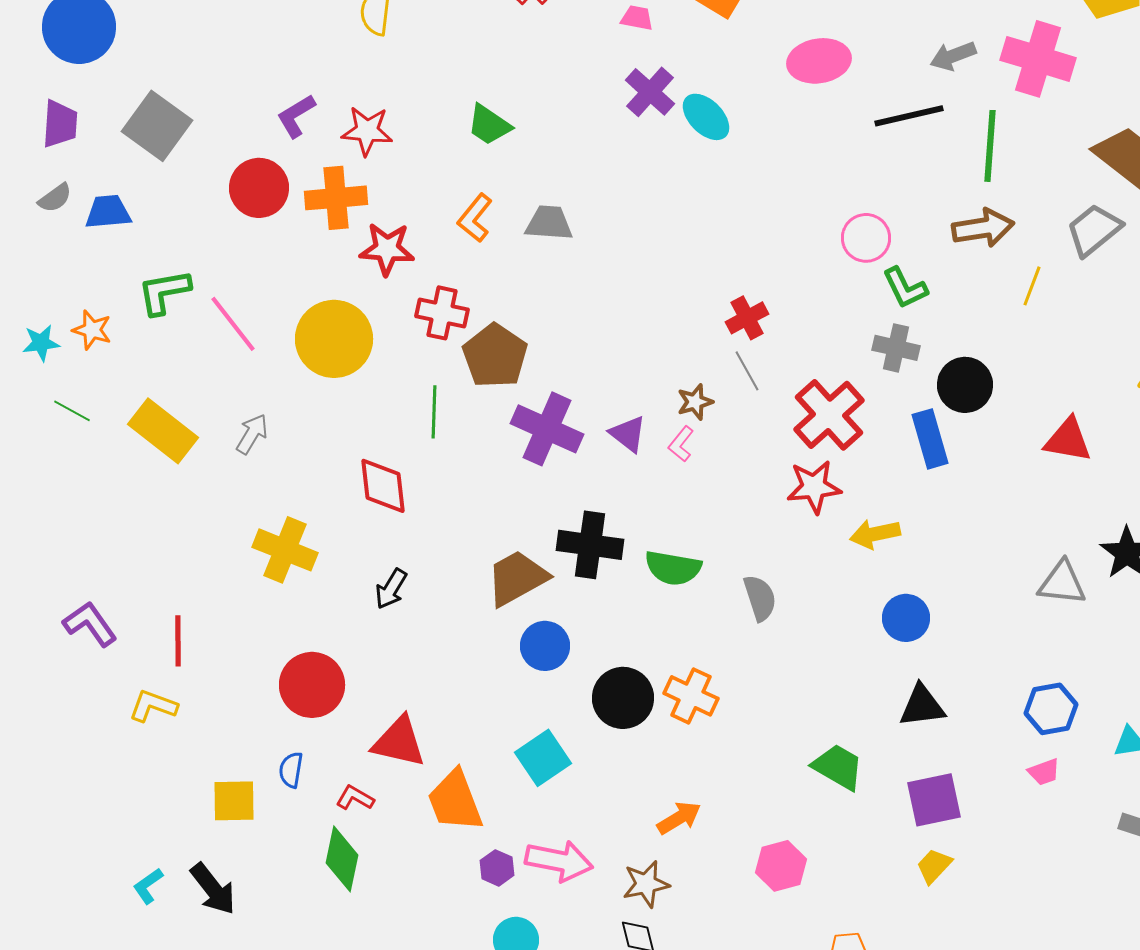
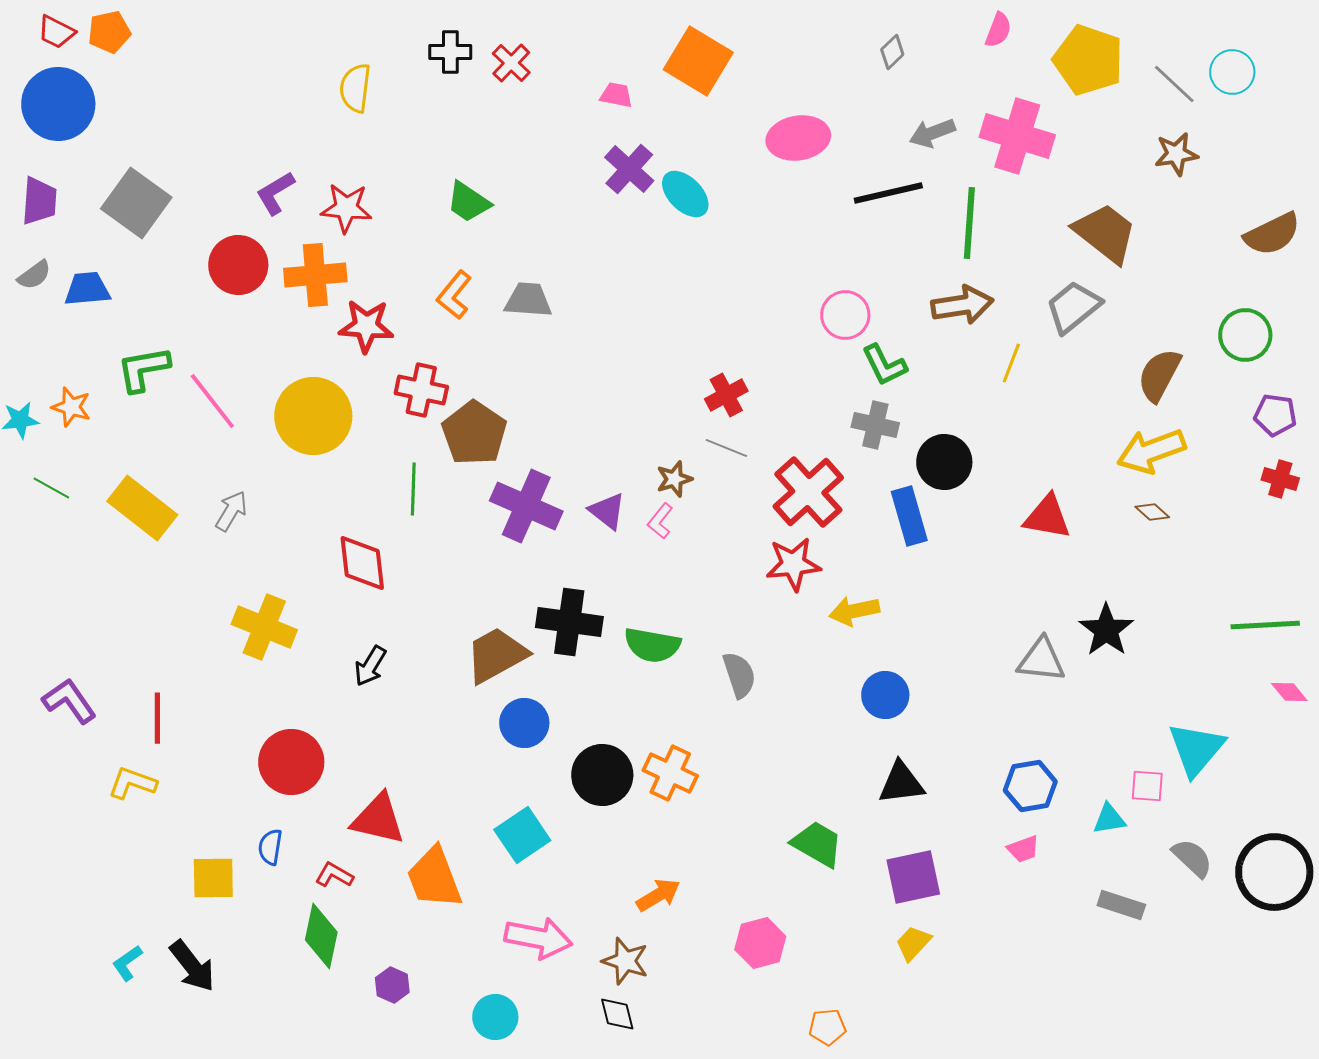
gray line: (747, 371) -> (726, 448), turned -39
purple hexagon: (497, 868) -> (392, 985), moved
brown star: (646, 884) -> (625, 961), turned 30

